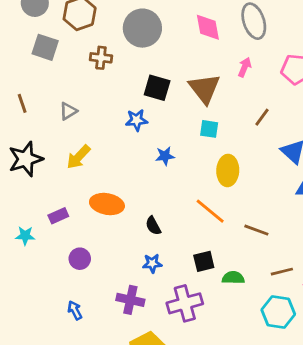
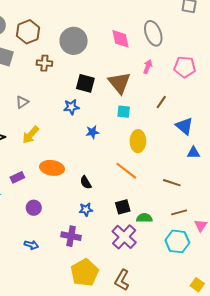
brown line: (256, 230) -> (172, 183), moved
purple cross: (185, 303) -> (124, 237), moved, turned -30
blue arrow: (75, 310) -> (31, 245), turned 136

